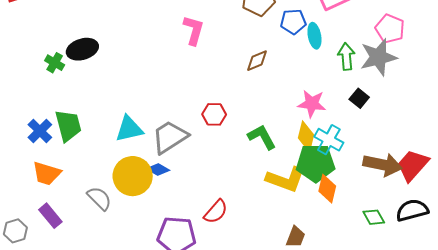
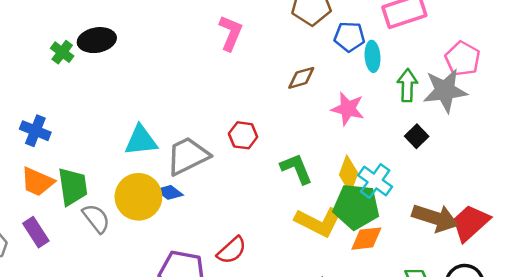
pink star: (312, 104) -> (348, 109), moved
green trapezoid: (68, 126) -> (73, 187), moved
blue cross: (40, 131) -> (35, 131), turned -30
orange diamond: (327, 189) -> (366, 239), turned 64

